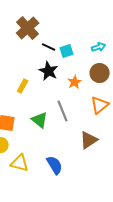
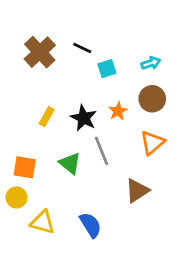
brown cross: (28, 28) -> (40, 52), moved
black line: (49, 47) -> (82, 48), moved
black star: (49, 71) -> (84, 118), moved

